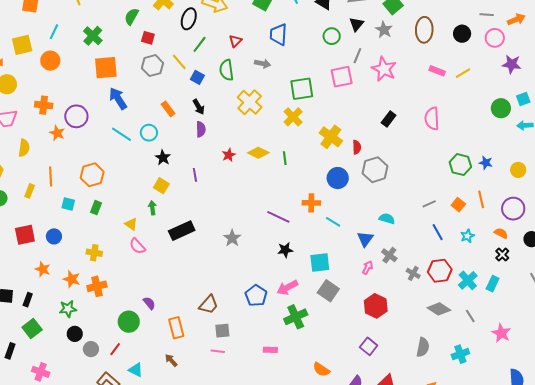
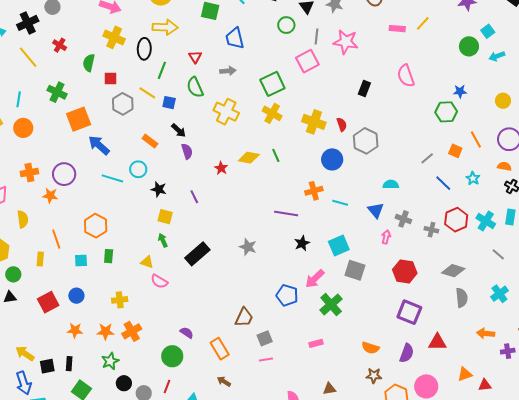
blue star: (486, 163) -> (460, 91), moved
gray diamond: (439, 309) -> (453, 271), moved
purple square: (369, 346) -> (409, 312), size x1.4

